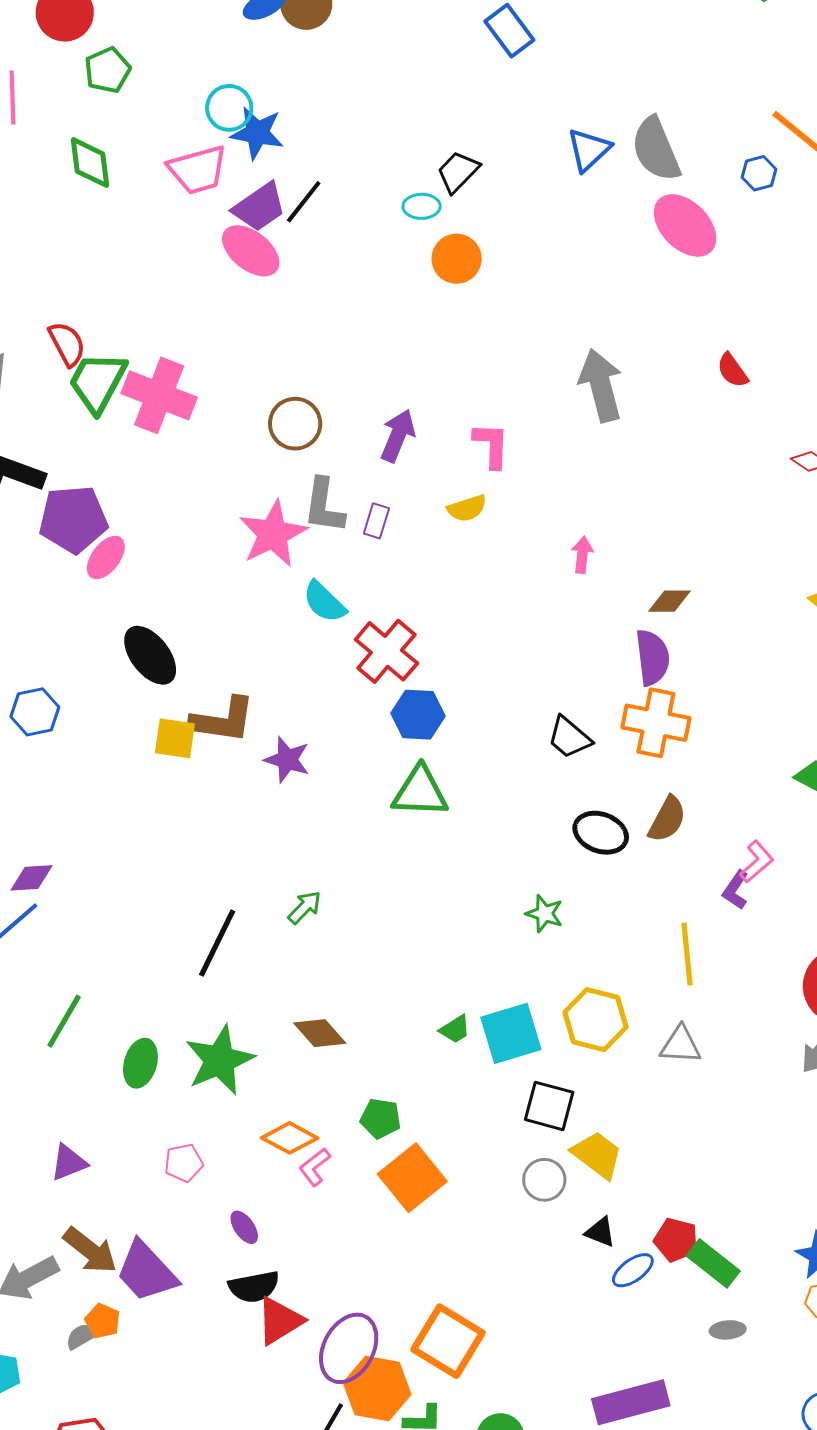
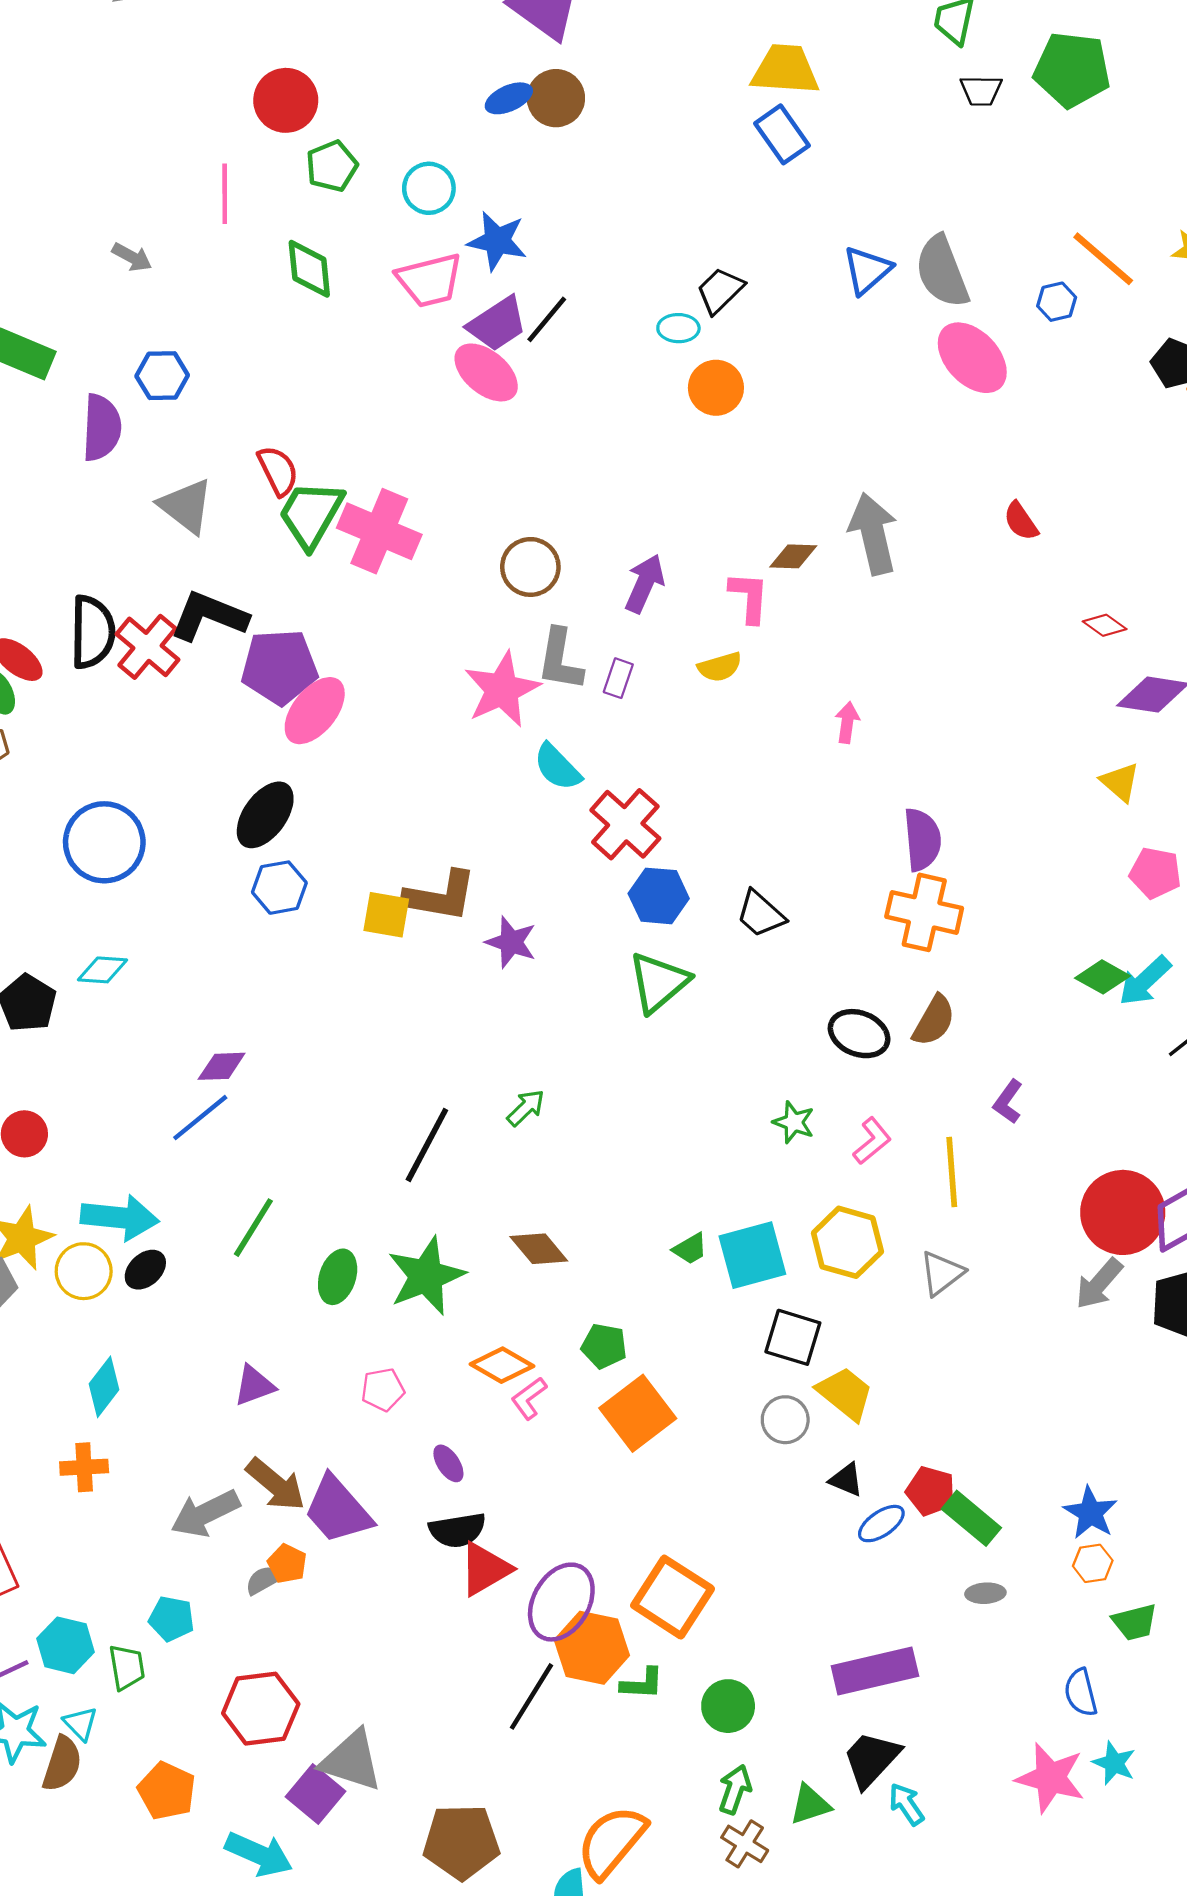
cyan circle: (229, 108) -> (429, 188), moved
pink ellipse: (106, 557) -> (315, 711), size x1.4
brown diamond: (670, 601) -> (793, 556), moved
black ellipse: (150, 655) -> (265, 815), moved, turned 72
blue hexagon: (35, 712) -> (279, 888), moved
black trapezoid: (569, 737) -> (761, 914), moved
green triangle: (420, 792) -> (659, 982), turned -44
pink L-shape: (757, 862) -> (872, 1141), moved
gray triangle: (681, 1045) -> (942, 1273), turned -42

